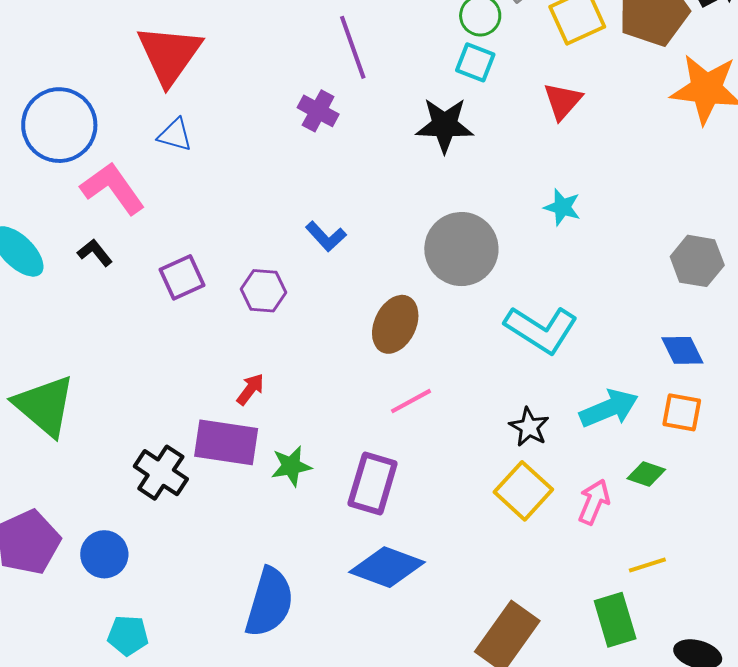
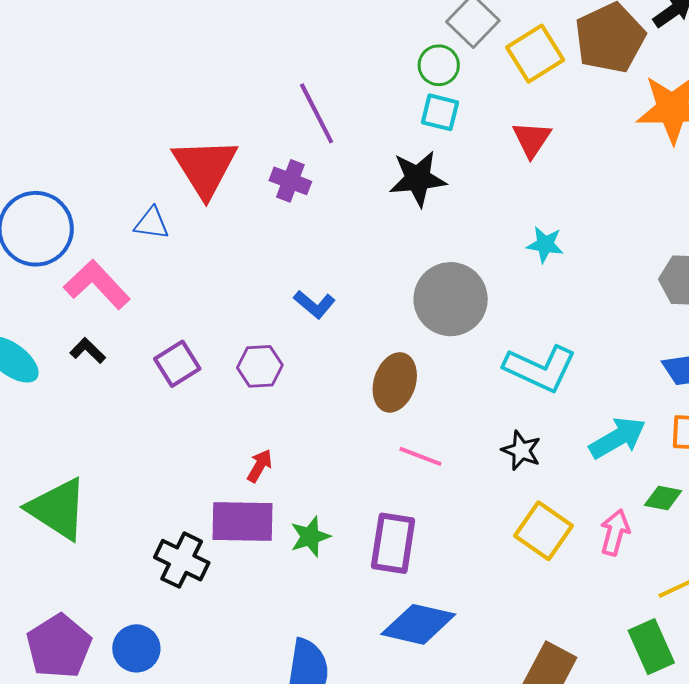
red triangle: (169, 55) -> (205, 167), moved
pink line: (411, 401) -> (420, 456), turned 57
black star: (529, 427) -> (521, 450), moved

